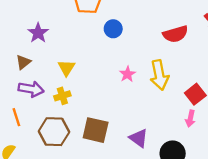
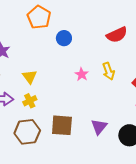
yellow arrow: (159, 75) -> (109, 71), size x0.7
purple triangle: (139, 138) -> (99, 127), turned 42

